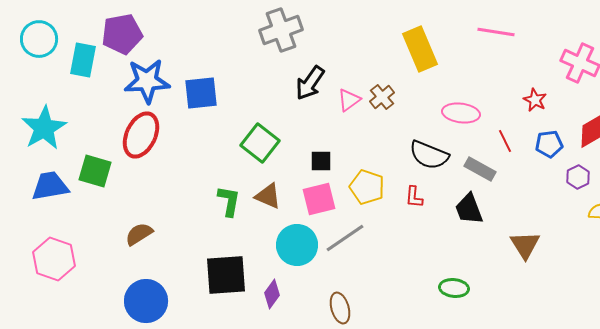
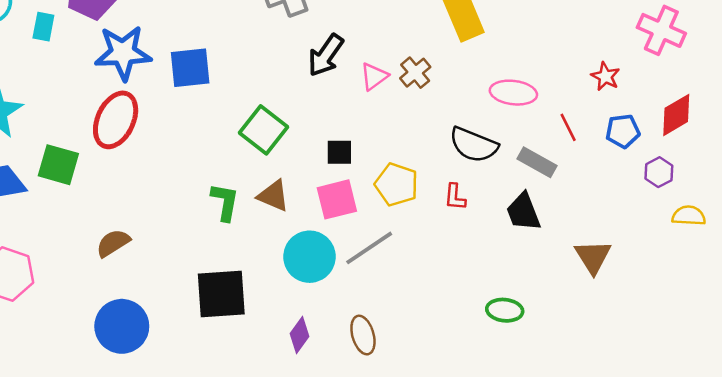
cyan rectangle: (83, 60) -> (43, 27), size x0.7
purple diamond: (272, 294) -> (300, 335), moved

